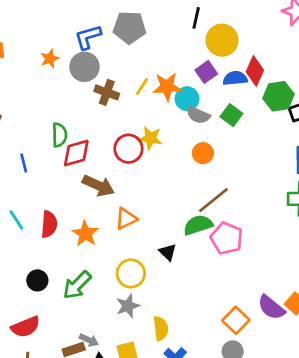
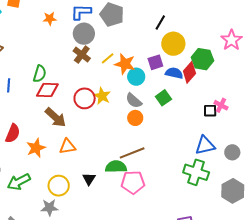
gray circle: (84, 67) -> (84, 34), moved
green hexagon: (278, 96) -> (202, 59), moved
gray semicircle: (198, 115) -> (134, 101), moved
pink pentagon: (227, 238) -> (133, 182), turned 30

